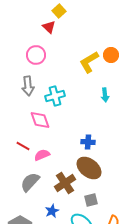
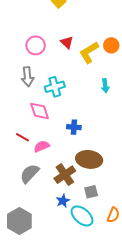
red triangle: (49, 27) -> (67, 42), moved
blue cross: (88, 142) -> (74, 127), moved
brown ellipse: (89, 168) -> (89, 159), turned -30
blue star: (52, 211) -> (63, 201), moved

